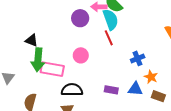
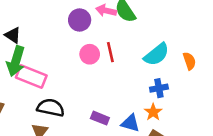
cyan semicircle: (111, 19) -> (156, 54), moved, turned 60
pink circle: (81, 55) -> (90, 54), moved
blue cross: (138, 58) -> (159, 88), moved

